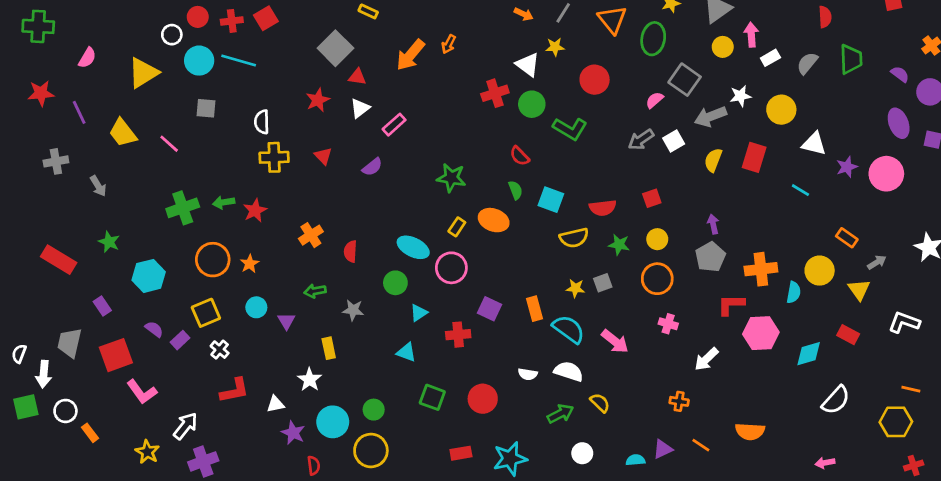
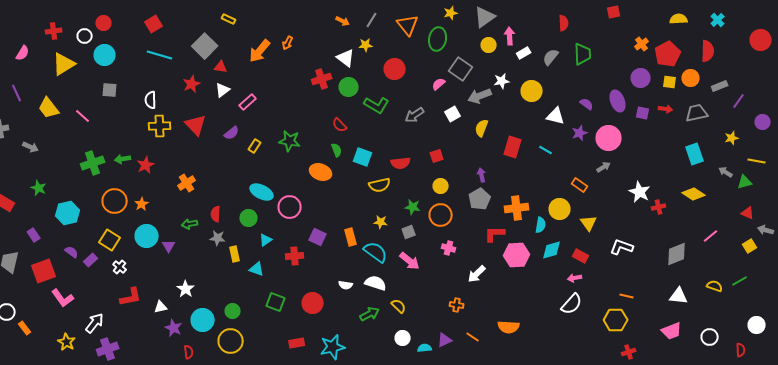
red cross: (232, 21) -> (54, 31), moved
cyan line: (239, 61) -> (160, 55), moved
purple semicircle: (900, 74) -> (587, 104), moved
gray arrow: (641, 140) -> (415, 115), moved
red triangle: (323, 156) -> (196, 125), size x1.6
red rectangle: (754, 157) -> (513, 147), moved
gray arrow: (98, 186) -> (31, 147), turned -35
yellow rectangle: (457, 227) -> (255, 146), moved
green star: (619, 245) -> (413, 207), moved
red semicircle: (350, 251) -> (216, 214), moved
gray arrow: (877, 262) -> (604, 167), moved
gray square: (603, 283) -> (409, 232), moved
cyan circle: (256, 307) -> (147, 236), size x1.5
yellow square: (206, 313) -> (110, 240), turned -35
yellow rectangle: (329, 348) -> (235, 254), moved
cyan diamond: (809, 354) -> (552, 250), moved
white circle: (582, 453) -> (403, 338), moved
pink arrow: (825, 463) -> (575, 278), moved

